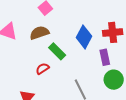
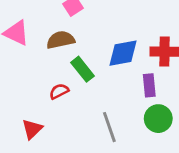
blue diamond: (84, 37) -> (123, 53), turned 45

